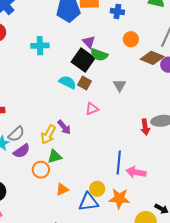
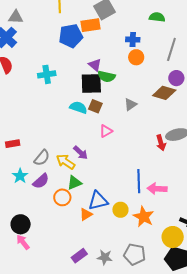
blue cross: (117, 11) -> (133, 40), moved
brown diamond: (152, 58) -> (164, 93), moved
black square: (83, 60) -> (91, 84), turned -30
gray triangle: (120, 85) -> (130, 104), turned 32
gray semicircle: (16, 134) -> (42, 158), moved
yellow arrow: (48, 135) -> (66, 162), turned 102
orange star: (119, 198) -> (144, 217), turned 30
blue triangle: (88, 202) -> (98, 201), moved

